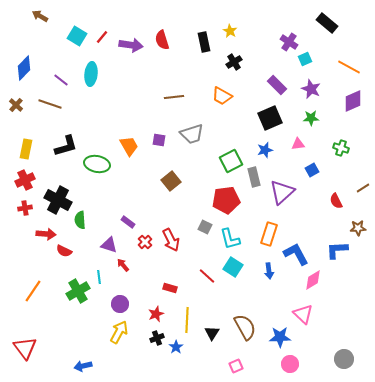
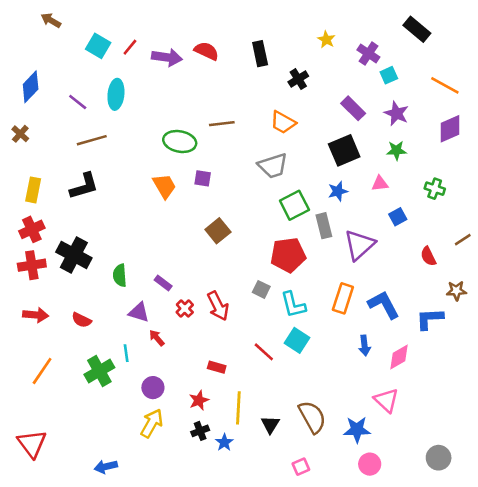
yellow star: (230, 31) -> (326, 40), moved
red semicircle: (162, 40) -> (206, 51), turned 132
brown line: (50, 104) -> (92, 140), moved, turned -35
gray trapezoid: (192, 134) -> (273, 166), moved
green ellipse: (97, 164) -> (180, 142), moved
red cross: (25, 208) -> (32, 265), size x1.5
green semicircle: (80, 220) -> (120, 275), moved
red arrow: (46, 234) -> (36, 315), moved
blue L-shape: (296, 254) -> (384, 305), moved
blue arrow: (269, 271) -> (365, 346), moved

